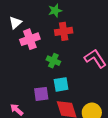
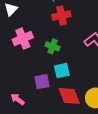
pink cross: (30, 39) -> (23, 38), moved

